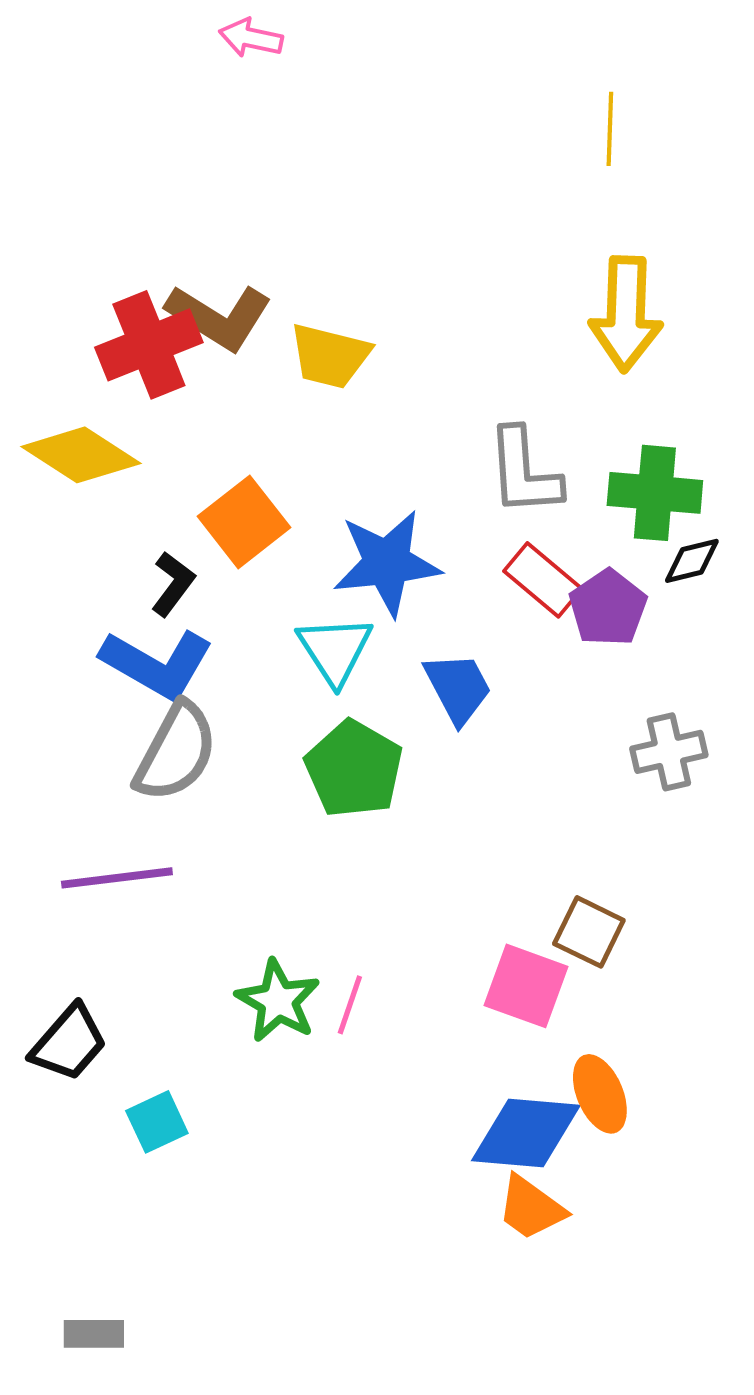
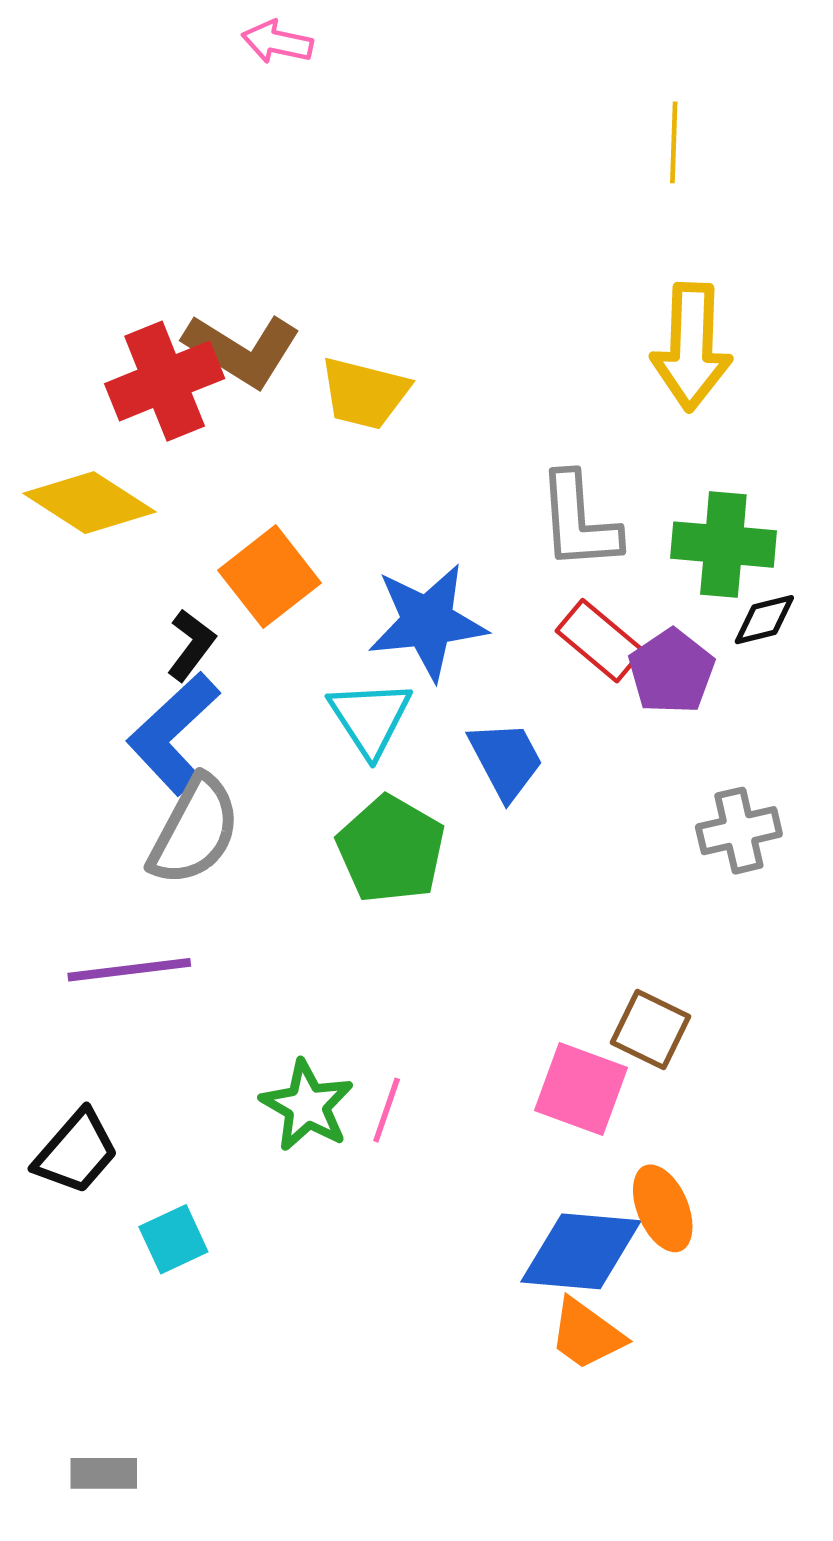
blue L-shape: (157, 664) -> (173, 733), turned 107

